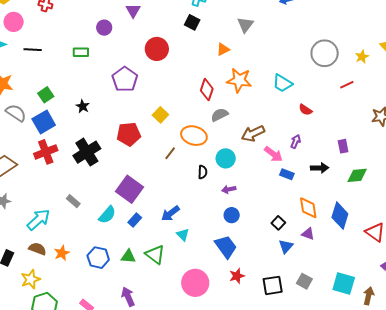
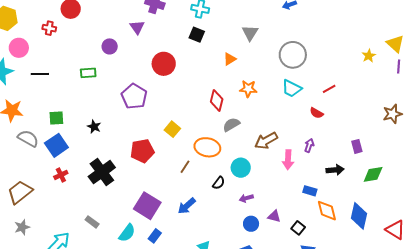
gray circle: (325, 53) -> (293, 55), moved
orange star: (239, 80) -> (248, 89), size x0.7
red line: (347, 85) -> (329, 89), moved
green square: (46, 95) -> (56, 118), turned 35
red cross: (46, 152) -> (61, 175), size x0.6
pink arrow: (273, 154) -> (288, 160), turned 60
black semicircle: (203, 172) -> (219, 183), turned 40
blue rectangle: (287, 174) -> (310, 191), moved
blue arrow: (170, 213) -> (187, 206), moved
purple triangle: (308, 234) -> (274, 216), moved

